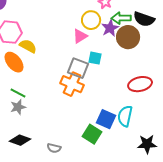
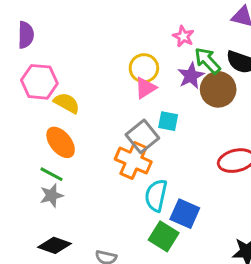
green arrow: (121, 18) -> (208, 61), turned 48
yellow circle: (91, 20) -> (144, 68), moved
orange ellipse: (14, 62) -> (61, 142), moved
gray square: (78, 68) -> (142, 136), turned 30
cyan semicircle: (125, 116) -> (156, 195), moved

